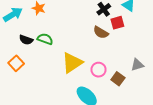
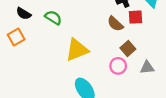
black semicircle: (26, 40) -> (24, 14), moved
pink circle: (98, 70) -> (118, 66), moved
brown square: (118, 79) -> (128, 48), moved

